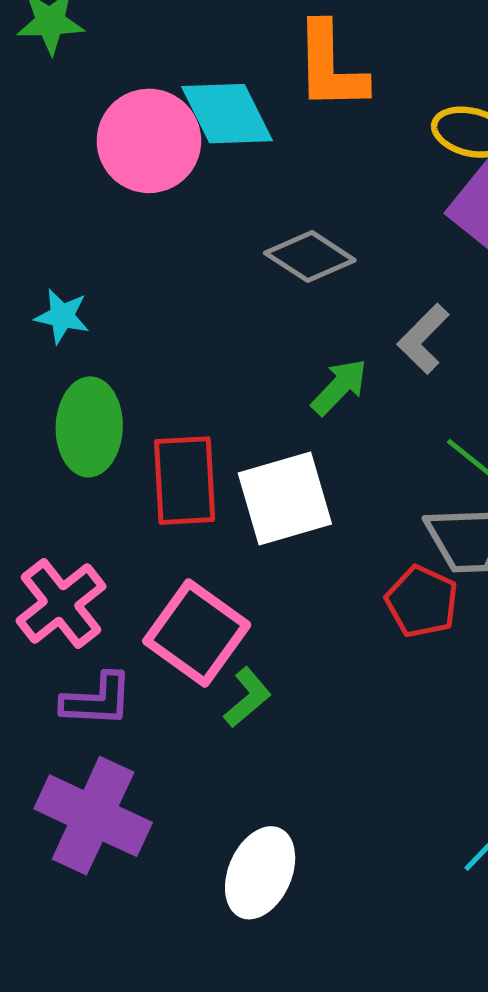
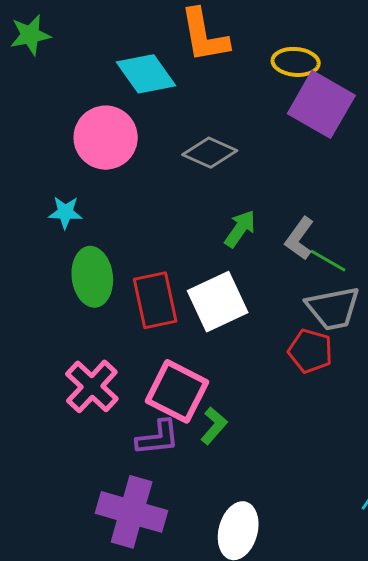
pink circle: (149, 141) -> (106, 138), moved
gray L-shape: (423, 339) -> (299, 239), moved
purple L-shape: (97, 700) -> (158, 438), moved

